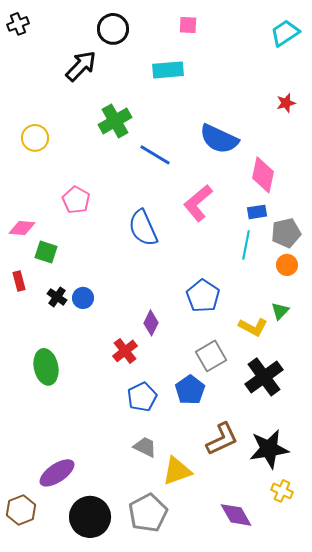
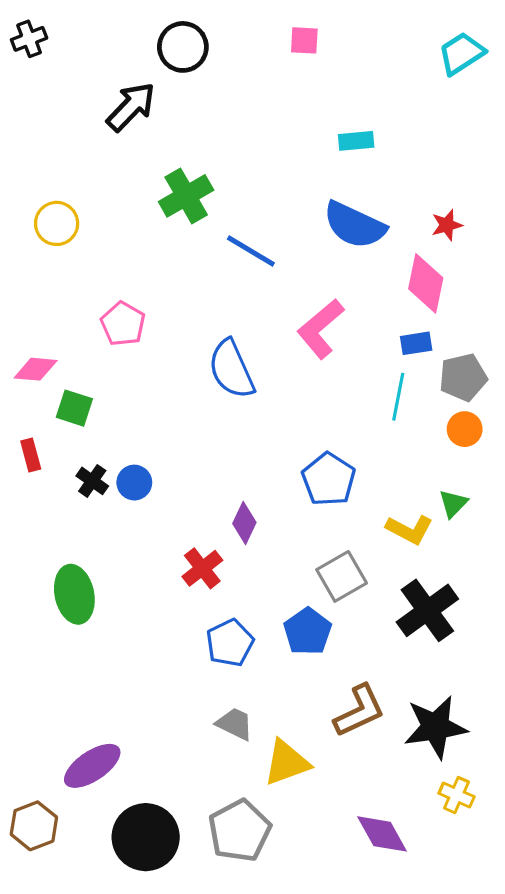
cyan rectangle: (168, 70) -> (356, 141), moved, size x0.7
red star: (286, 103) -> (447, 225), moved

